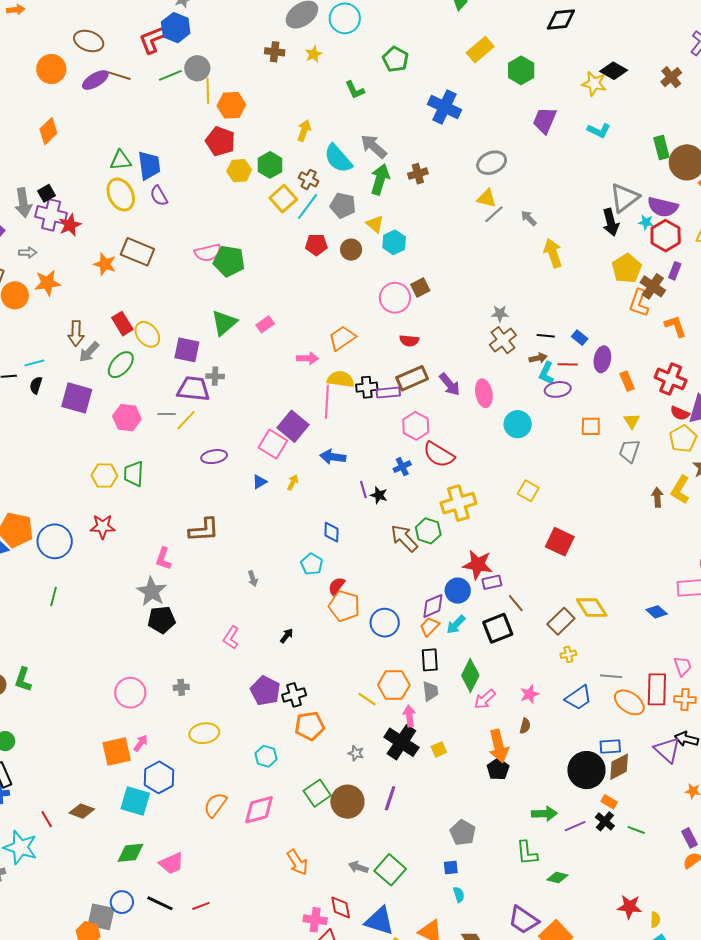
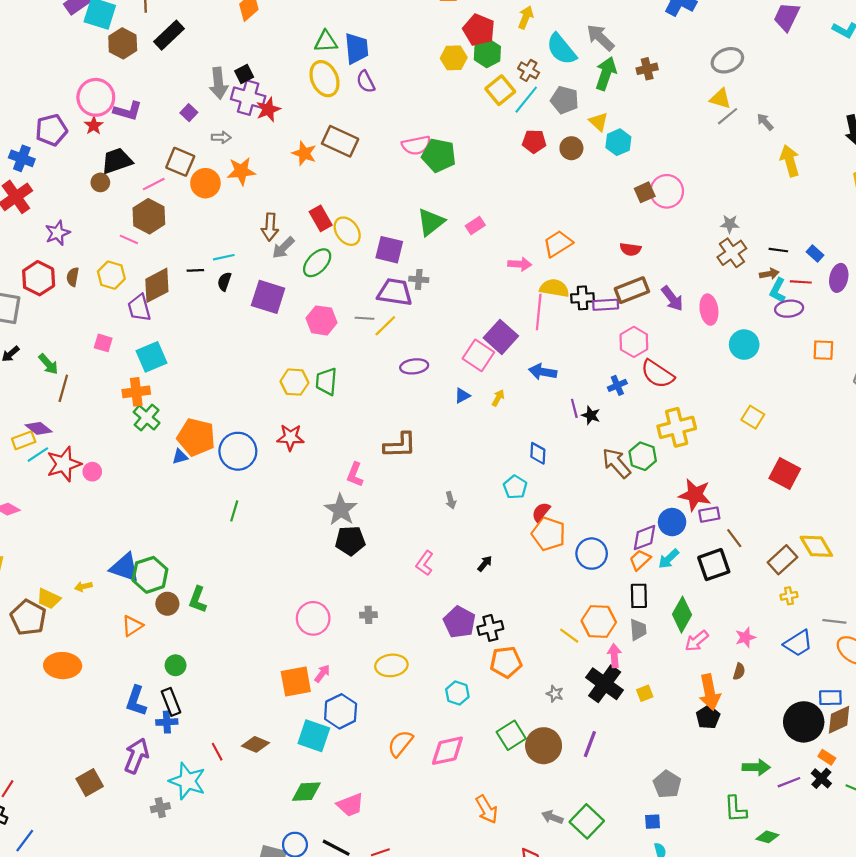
red pentagon: (220, 141) -> (479, 30), moved
pink circle: (395, 298) -> (667, 191), moved

